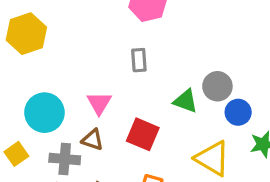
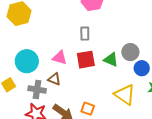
pink triangle: (99, 103) -> (60, 58), turned -49
red square: (143, 134) -> (86, 60), moved, turned -36

